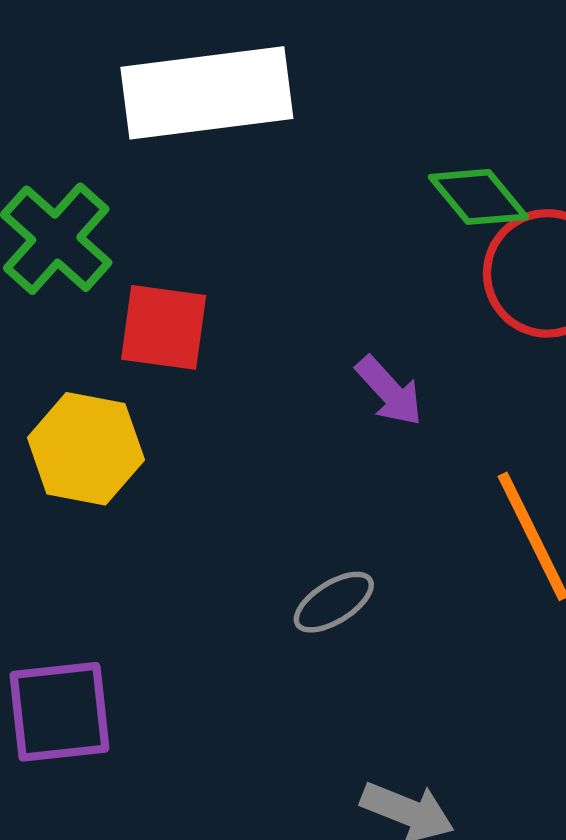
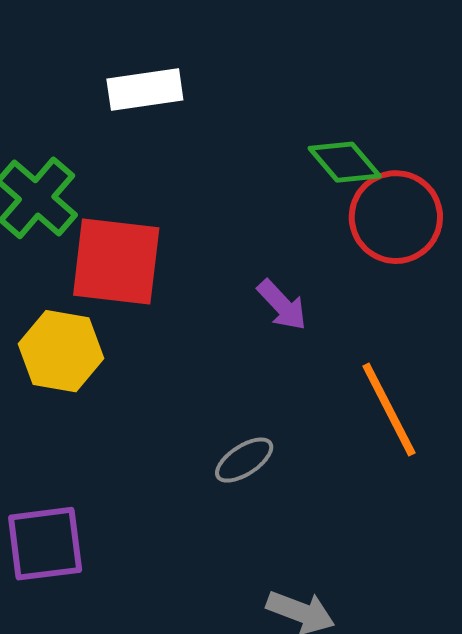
white rectangle: (207, 93) -> (145, 90), size x0.6
red square: (164, 327) -> (116, 261), size x1.4

